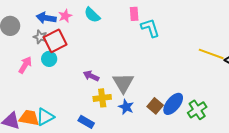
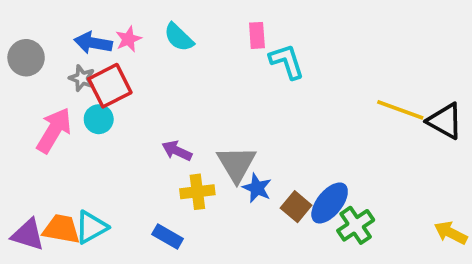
pink arrow: (25, 65) -> (54, 130), size x1.4
blue star: (126, 107) -> (257, 188), moved
green cross: (197, 110) -> (356, 225), moved

